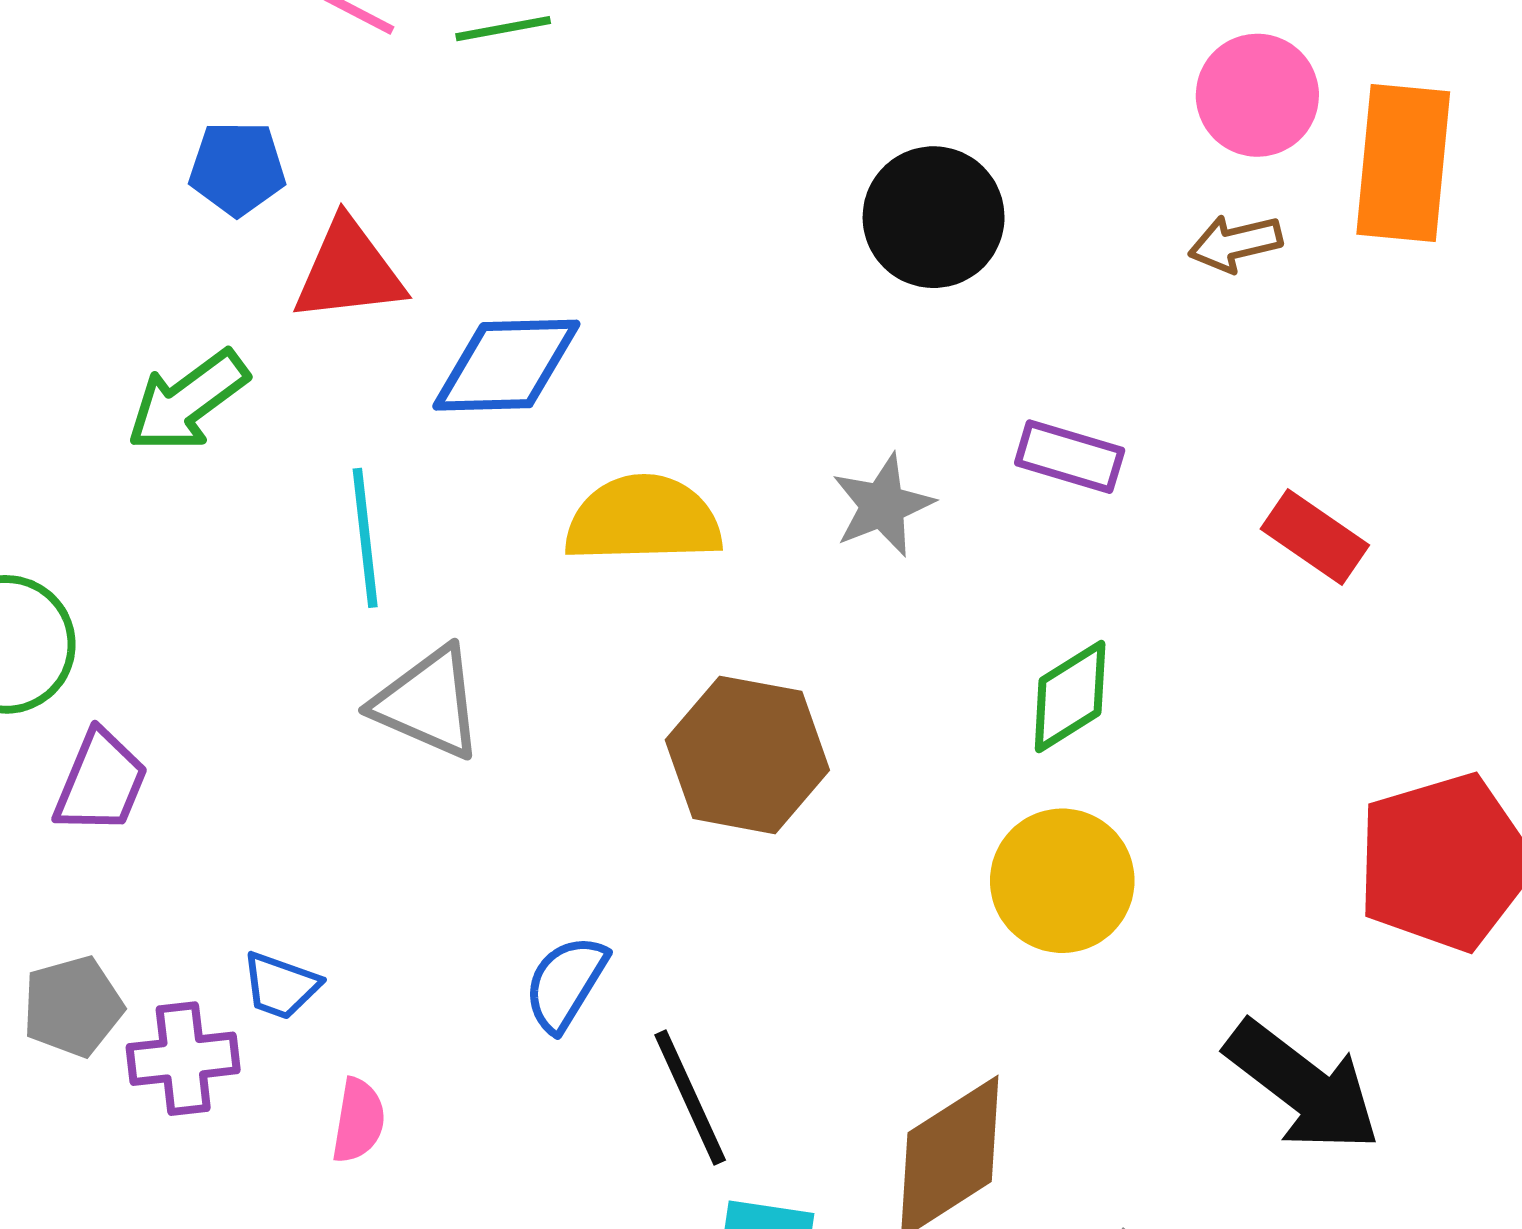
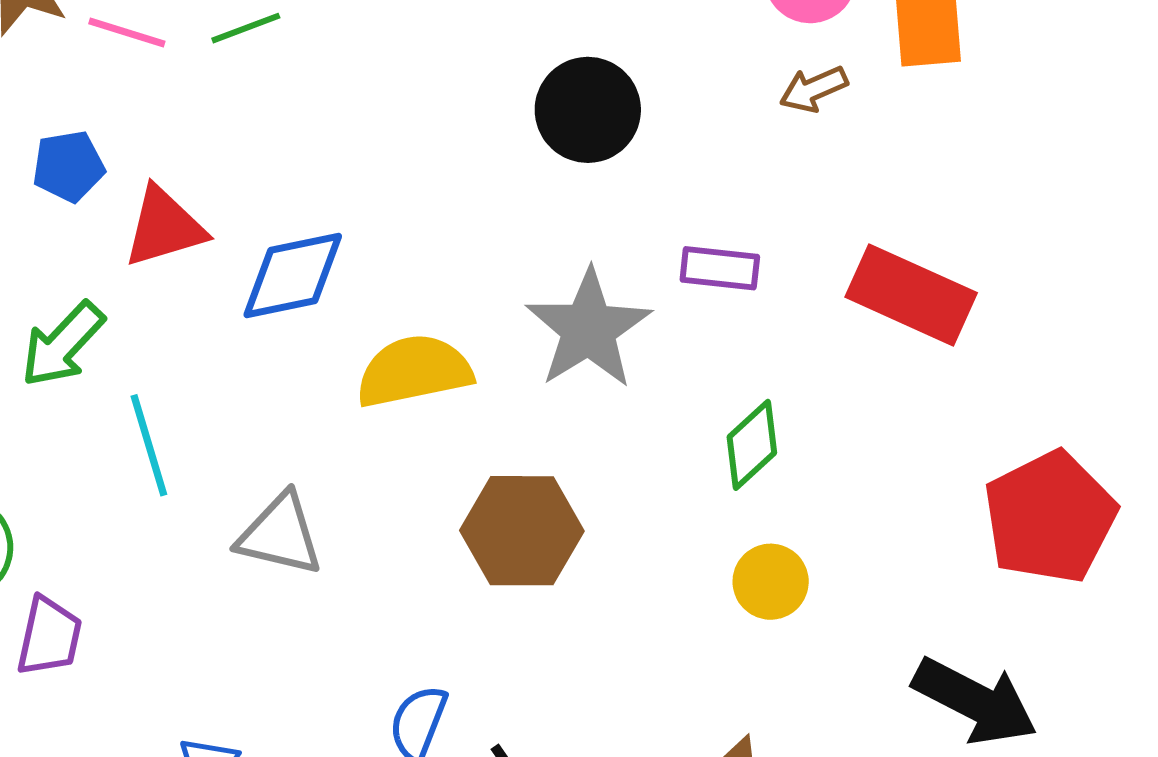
gray star: (883, 505) -> (588, 329), size x1.6
red rectangle: (1315, 537) -> (911, 295), size x1.6
cyan line: (365, 538) -> (149, 445), moved
yellow circle: (1062, 881) -> (771, 582), size x0.7

